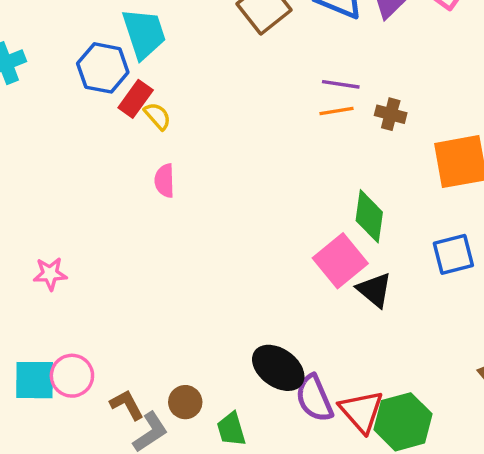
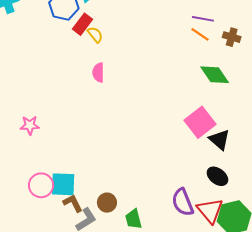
orange line: (336, 111) -> (200, 34), turned 42
green diamond: (369, 216) -> (215, 75), moved, turned -44
black ellipse: (278, 368) -> (217, 176), moved, size x0.7
cyan square: (35, 380) -> (63, 184), moved

